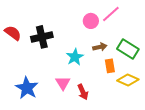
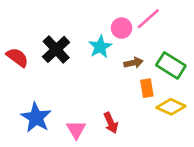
red semicircle: (13, 33) -> (17, 57), moved
black cross: (42, 37) -> (56, 49), turned -30
cyan star: (75, 57) -> (100, 47), moved
pink triangle: (63, 83) -> (76, 130), moved

